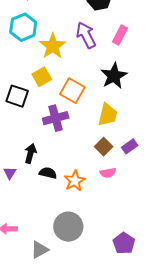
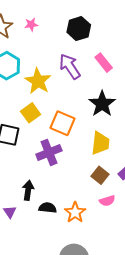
pink rectangle: (120, 35) -> (104, 63), turned -60

